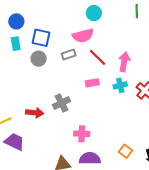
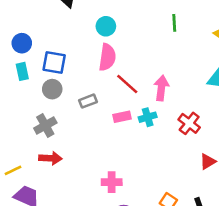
cyan circle: (94, 13) -> (106, 26), moved
pink semicircle: (83, 36) -> (107, 57), turned -65
gray rectangle: (69, 55) -> (88, 101), moved
cyan cross: (120, 85) -> (148, 117), moved
gray cross: (62, 103) -> (45, 125), moved

